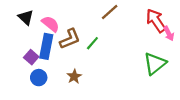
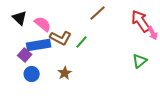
brown L-shape: (70, 39) -> (61, 38), turned 50
blue rectangle: (46, 46) -> (39, 45), turned 70
green triangle: (155, 64) -> (140, 61), size x0.7

